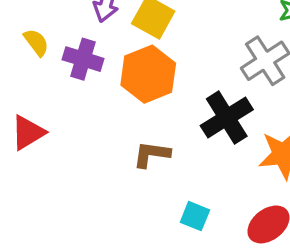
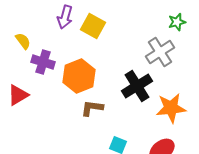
purple cross: (83, 59) -> (43, 62), moved
orange hexagon: (148, 74) -> (79, 76), moved

